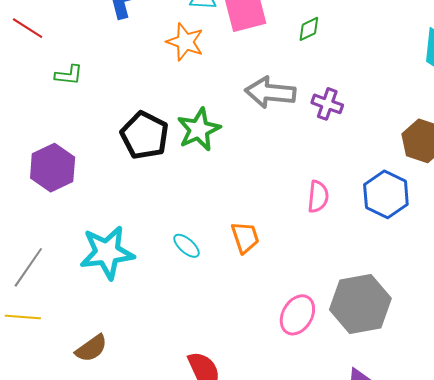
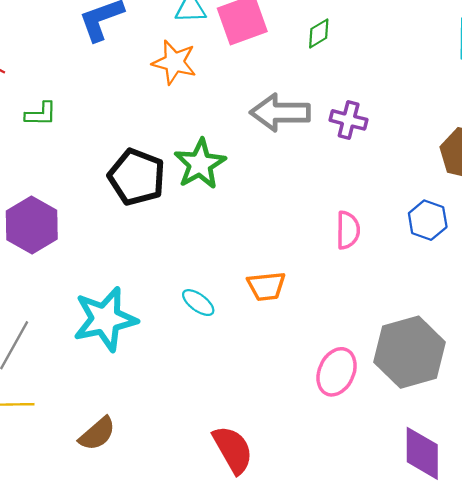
blue hexagon: (386, 194) -> (428, 220), size x0.7
orange trapezoid: (245, 237) -> (266, 286), turned 108

